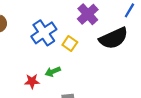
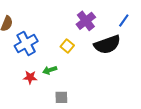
blue cross: (44, 33) -> (26, 43), moved

